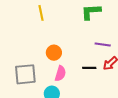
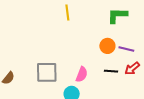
orange circle: (54, 53) -> (107, 46), moved

